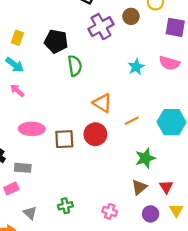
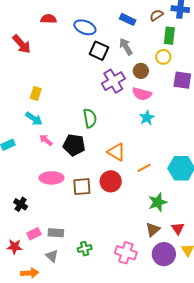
black pentagon: (56, 41) -> (74, 145), moved
pink semicircle: (169, 63) -> (142, 94), moved
pink arrow: (17, 90) -> (46, 140), moved
gray rectangle: (23, 168) -> (56, 233), moved
pink cross: (110, 211) -> (126, 253), size x1.5
purple circle: (151, 214) -> (164, 254), size x1.5

